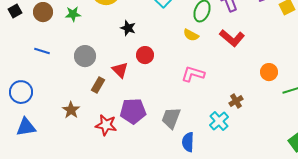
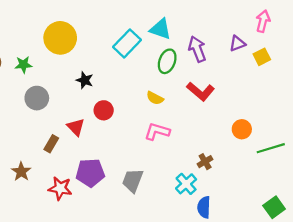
yellow semicircle: (191, 35) -> (155, 98), moved
gray circle: (85, 56) -> (37, 98), moved
blue semicircle: (188, 142) -> (204, 207), moved

